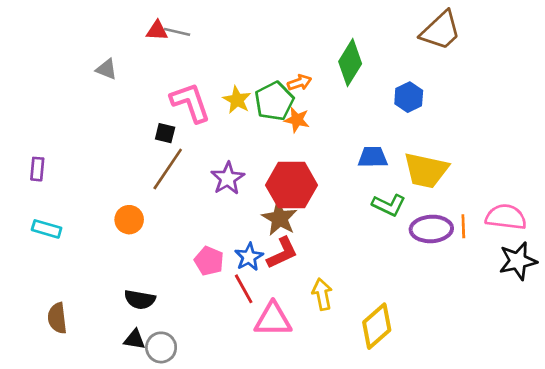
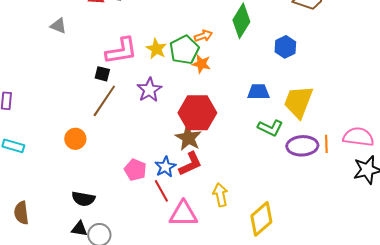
pink L-shape: (190, 102) -> (121, 51), turned 100
yellow trapezoid: (426, 170) -> (298, 102), turned 99
purple star: (228, 178) -> (149, 90), moved

